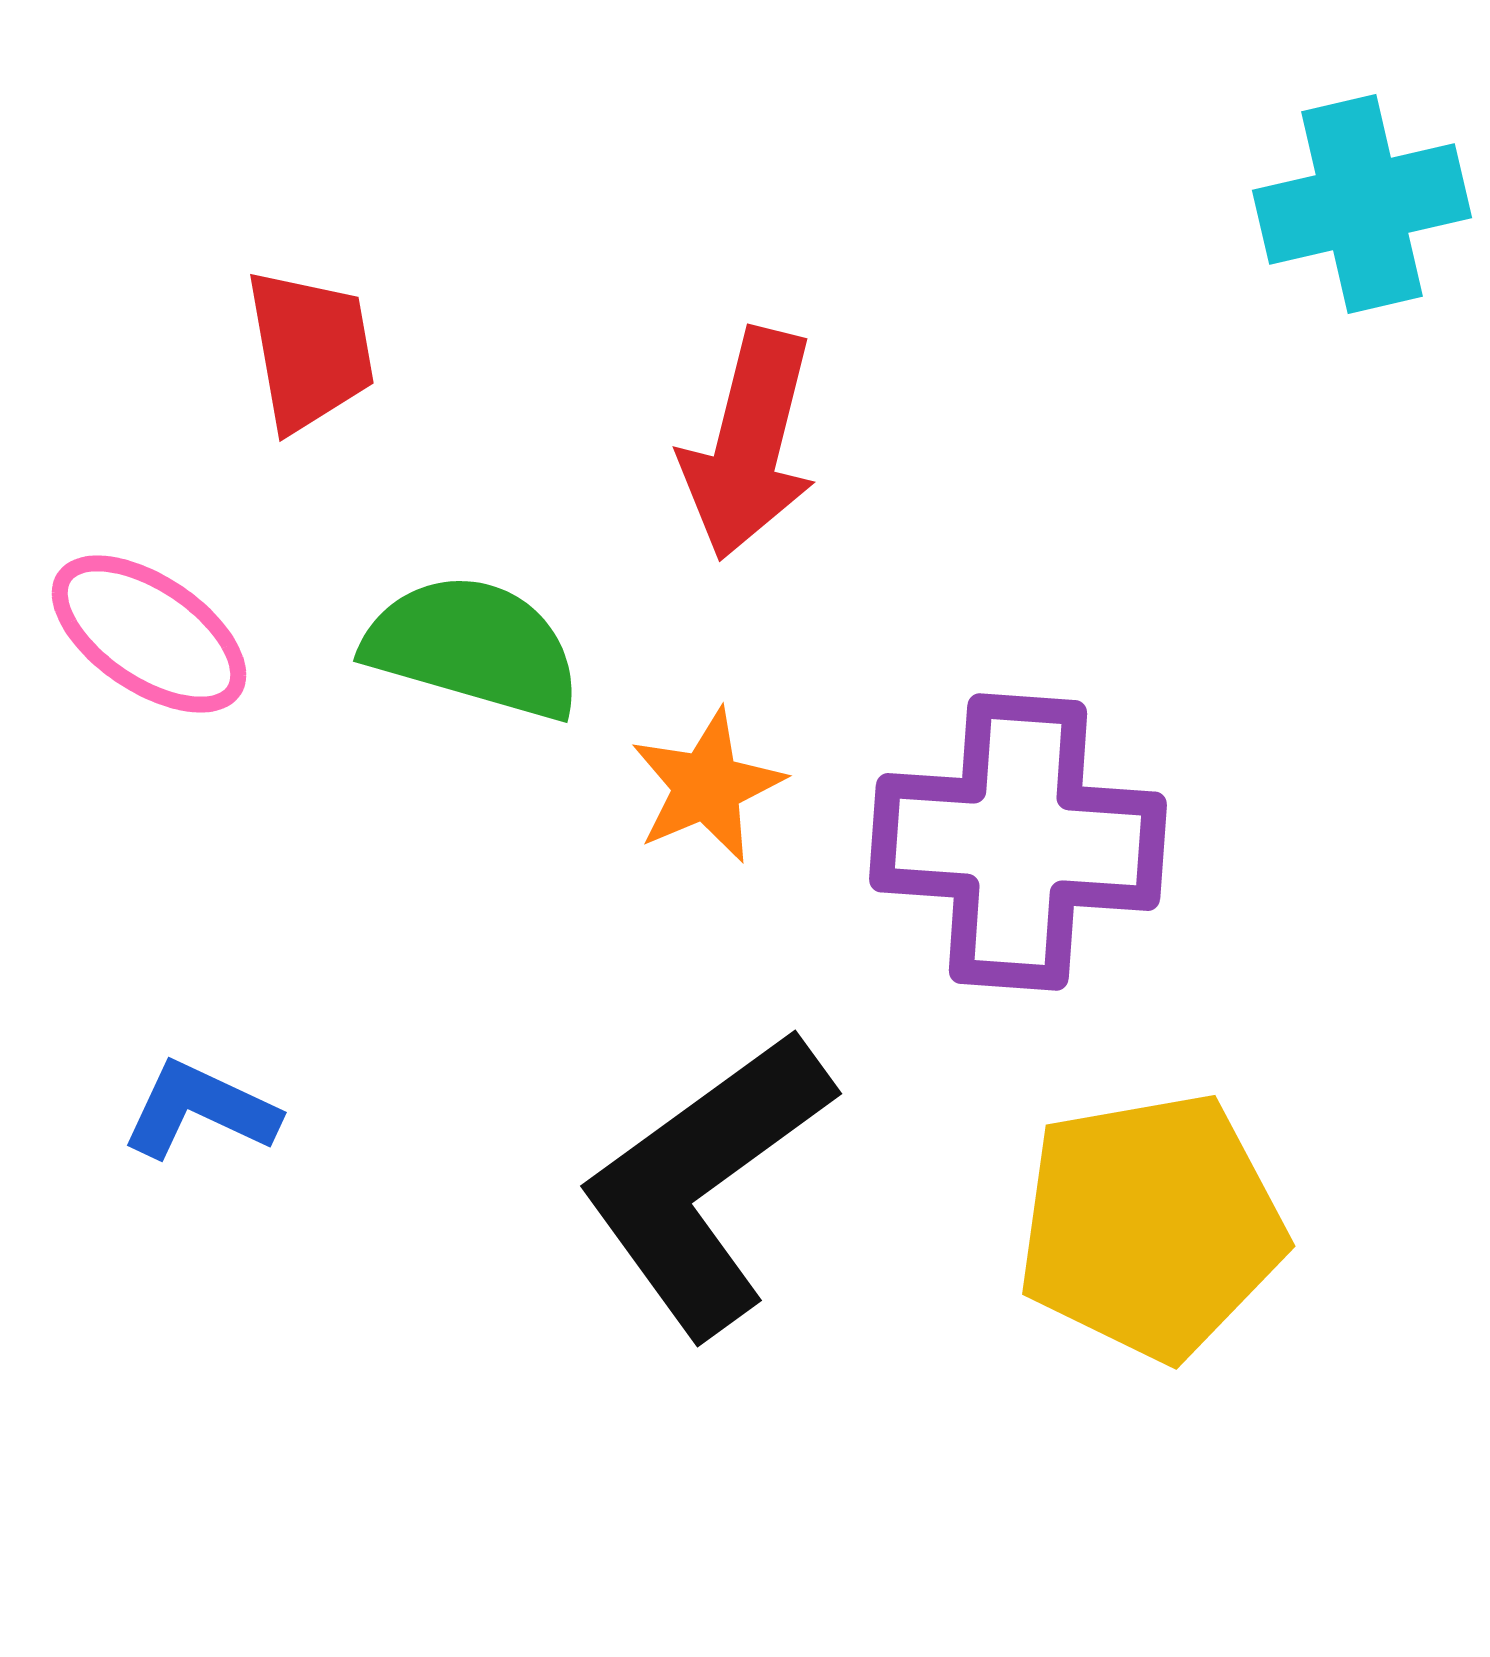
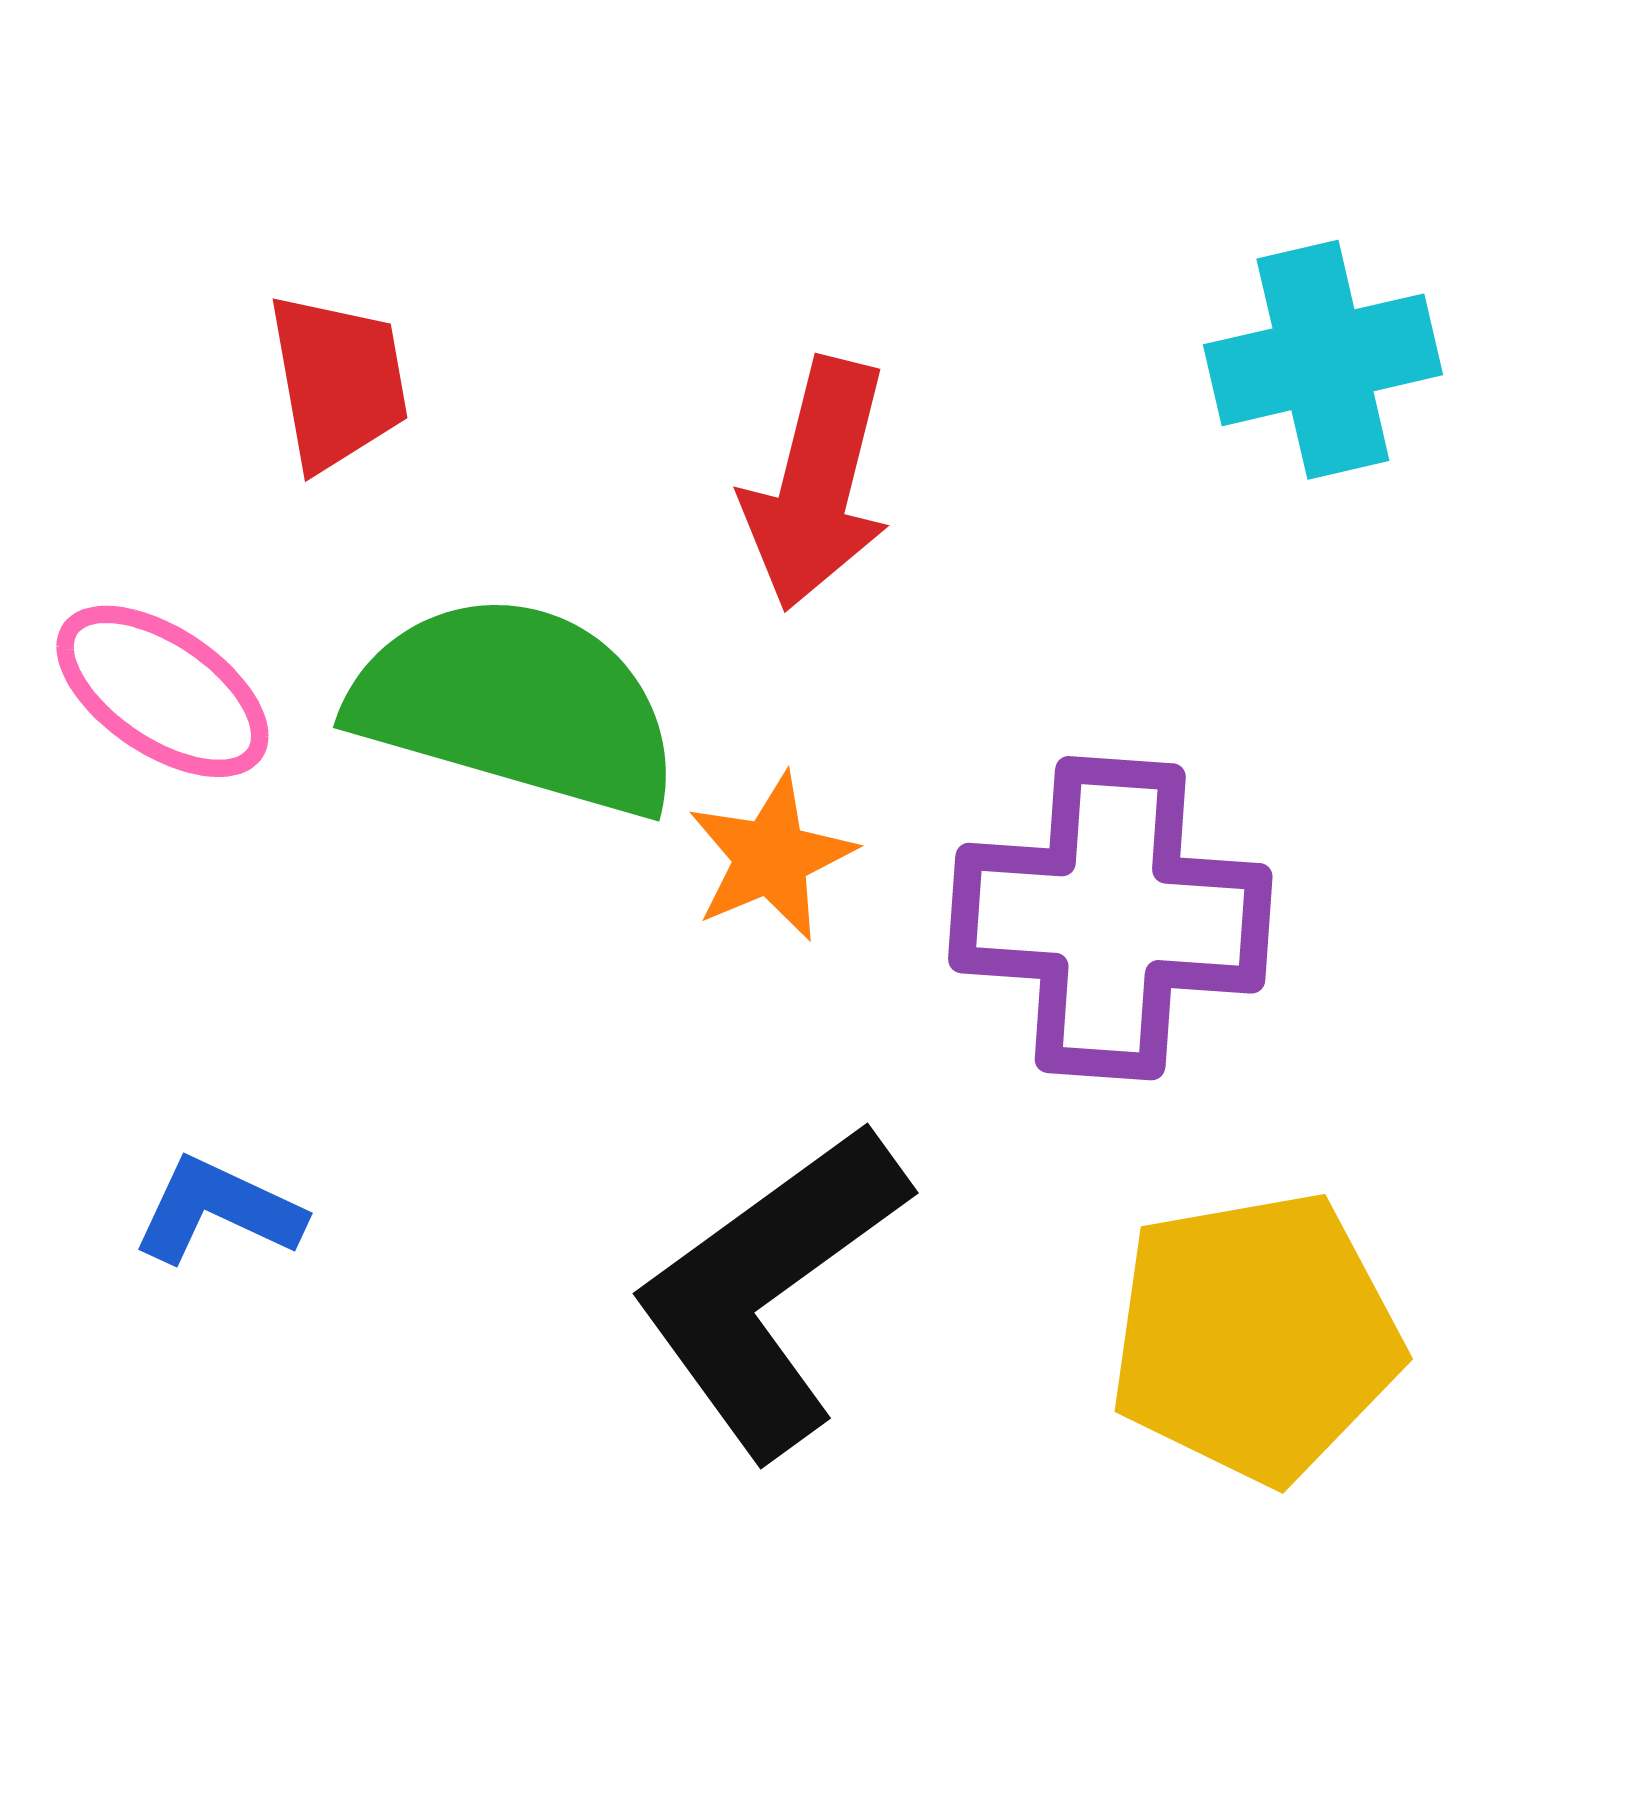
cyan cross: (1362, 204) -> (1323, 360), moved
green semicircle: (473, 647) -> (516, 706), size x1.4

